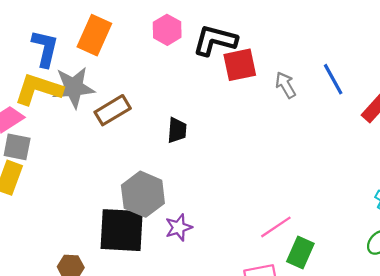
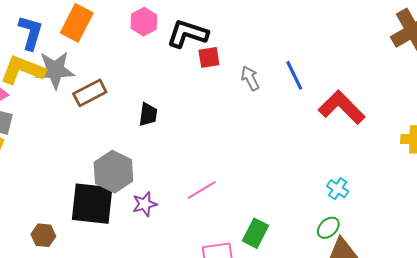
red square: (240, 65) -> (209, 57), size x0.7
pink line: (276, 227) -> (202, 190), moved

